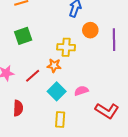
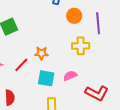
yellow cross: (66, 47) -> (81, 46), moved
cyan square: (57, 91) -> (46, 78), turned -30

